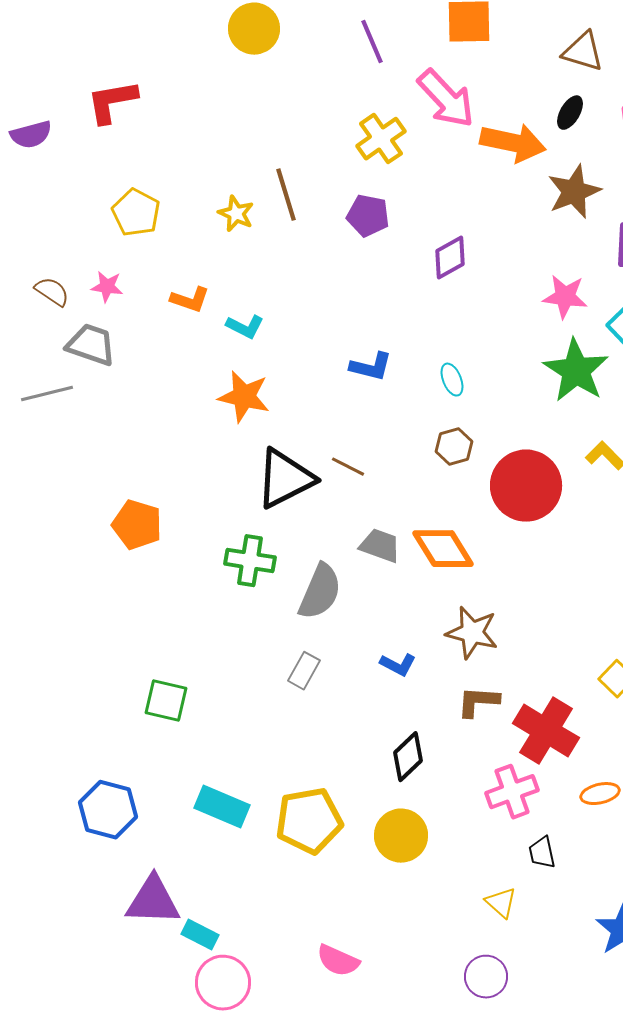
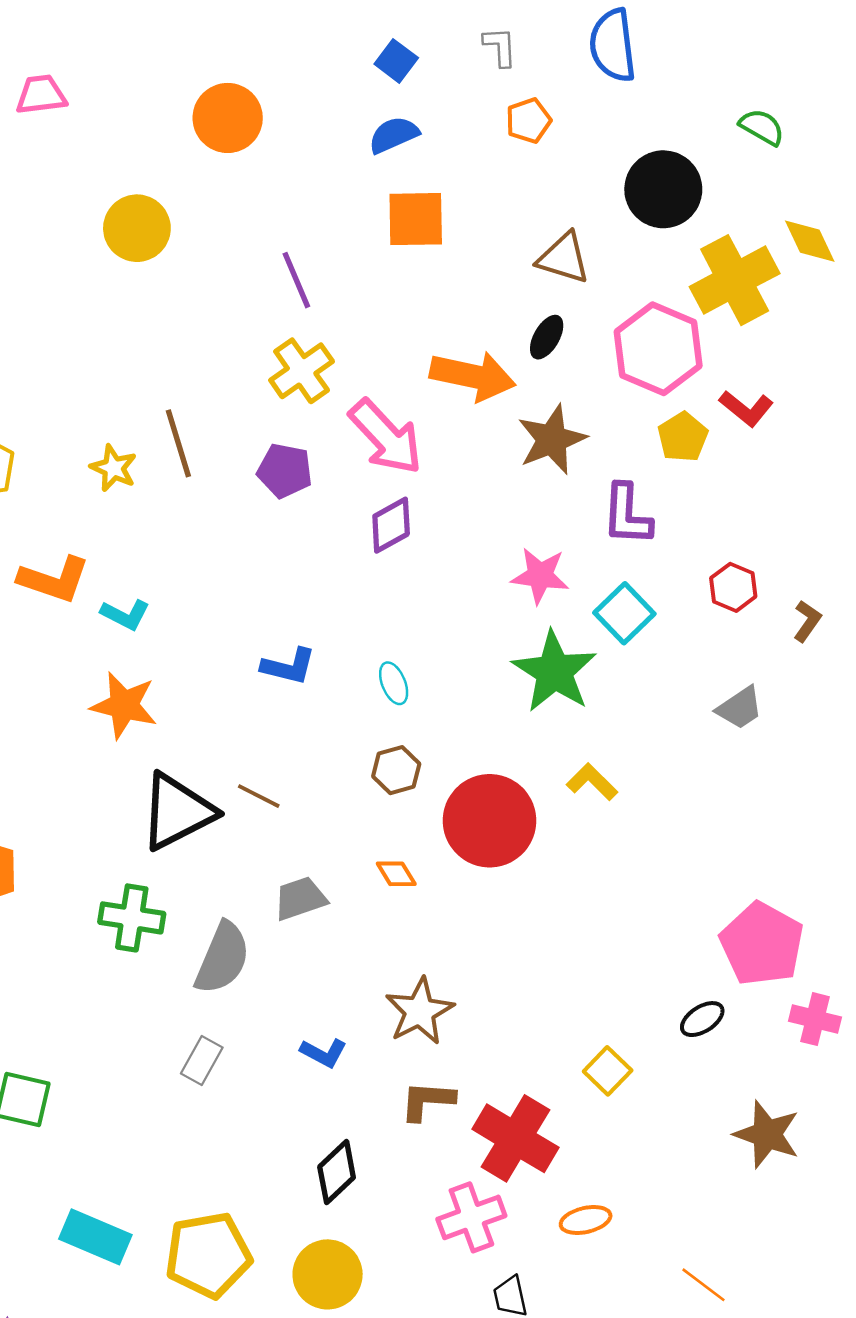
purple line: (372, 42) -> (296, 280), moved
pink arrow: (446, 99) -> (386, 437), moved
orange L-shape: (190, 300) -> (54, 580), size x1.4
gray trapezoid: (380, 546) -> (300, 898), turned -39
orange diamond: (443, 549) -> (396, 874), moved, size x0.5
brown star: (472, 633) -> (420, 1011), turned 30

